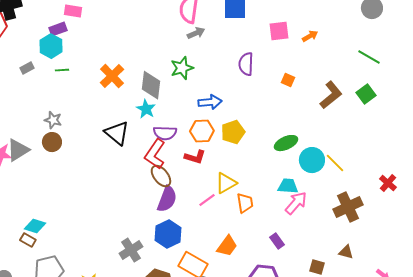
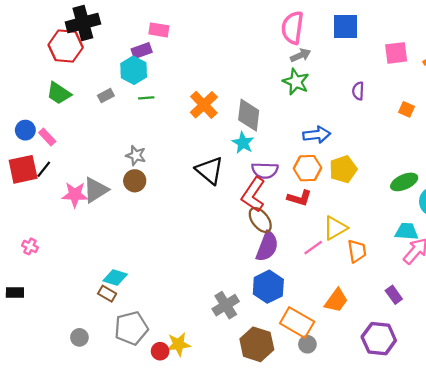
purple semicircle: (246, 64) -> (358, 91), size x0.7
green star: (182, 68) -> (296, 82), moved, turned -30

